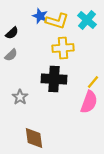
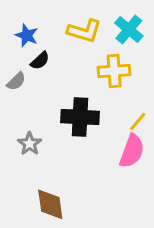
blue star: (40, 16) -> (27, 35), moved
black semicircle: (12, 33) -> (40, 61), moved
yellow cross: (63, 48) -> (114, 71), moved

